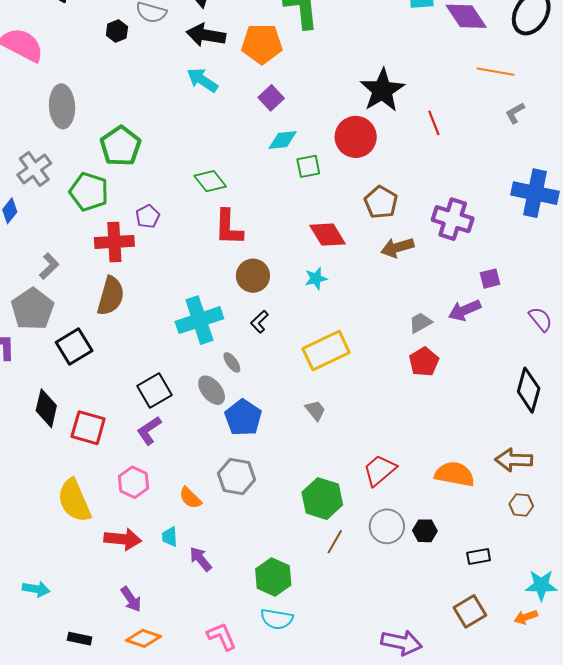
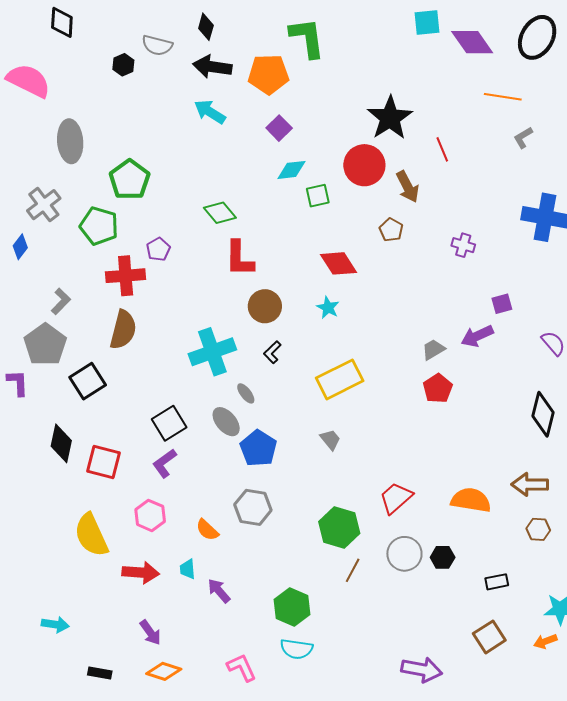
brown pentagon: (381, 202) -> (391, 230), size x0.7
purple cross: (453, 219) -> (463, 245), size x0.6
brown arrow: (397, 247) -> (408, 187), moved, turned -100
cyan star: (316, 278) -> (328, 308), turned -30

